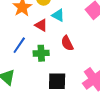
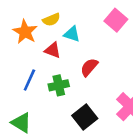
red semicircle: (67, 43) -> (89, 67), turned 77
black square: (57, 81) -> (85, 117), turned -30

